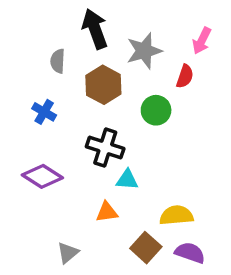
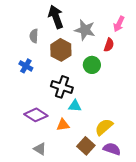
gray star: (144, 51) -> (85, 30), turned 30
purple diamond: (42, 176) -> (36, 115), moved
yellow semicircle: (176, 215) -> (104, 127), turned -36
gray triangle: (68, 253) -> (40, 149), turned -48

